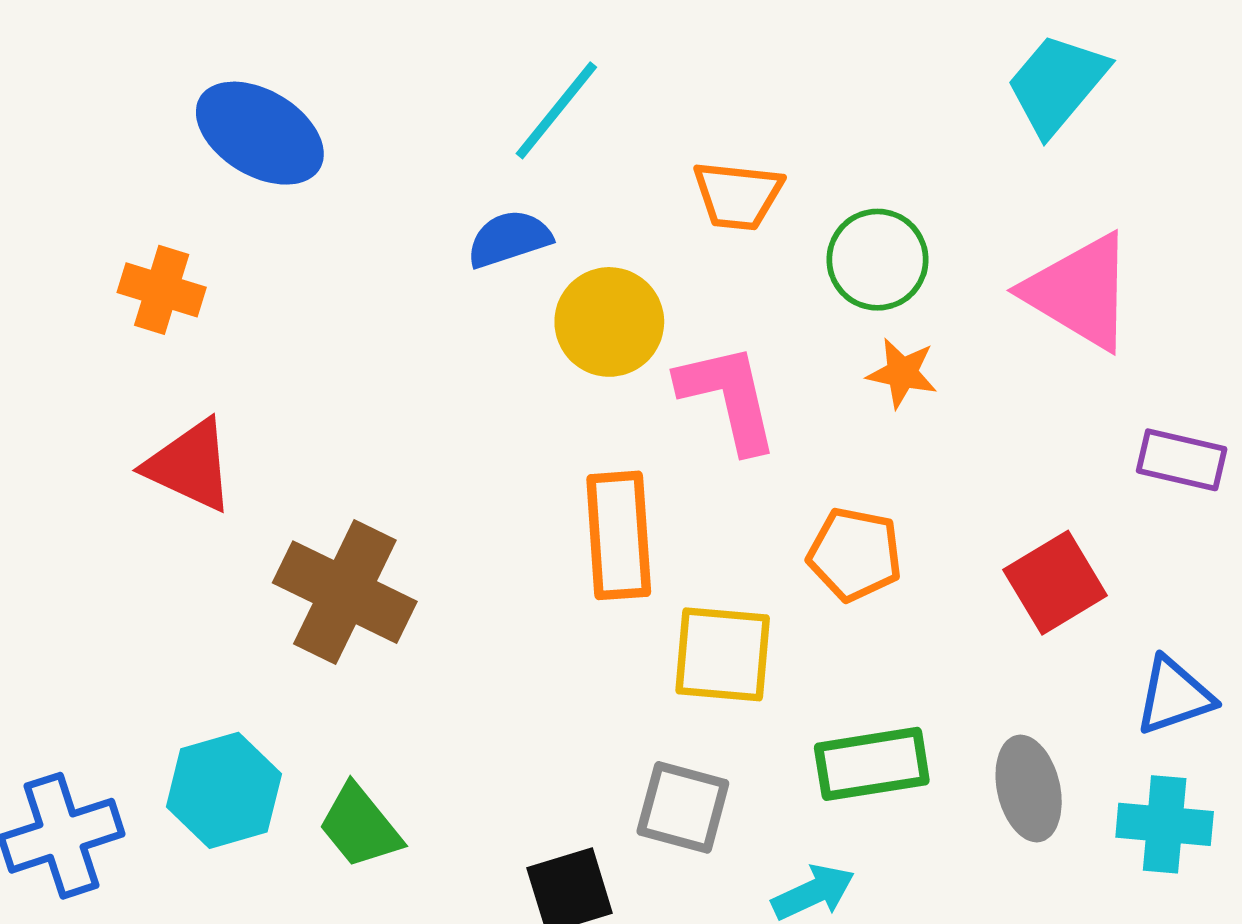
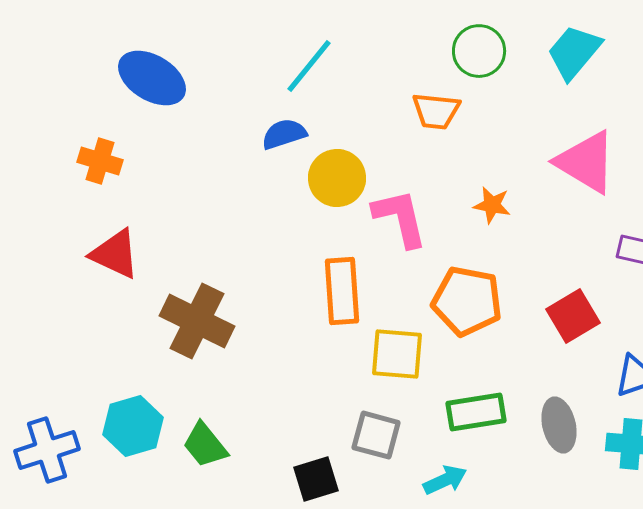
orange trapezoid: (738, 195) -> (436, 111), moved
green circle: (877, 260) -> (479, 51), moved
orange pentagon: (855, 554) -> (467, 301), size x1.4

